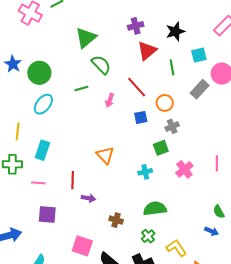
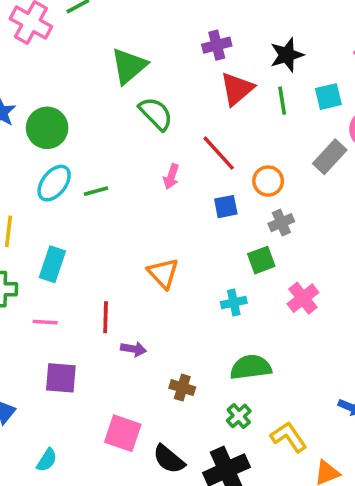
green line: (172, 67) -> (282, 101), moved
green line: (81, 89) -> (96, 191), moved

